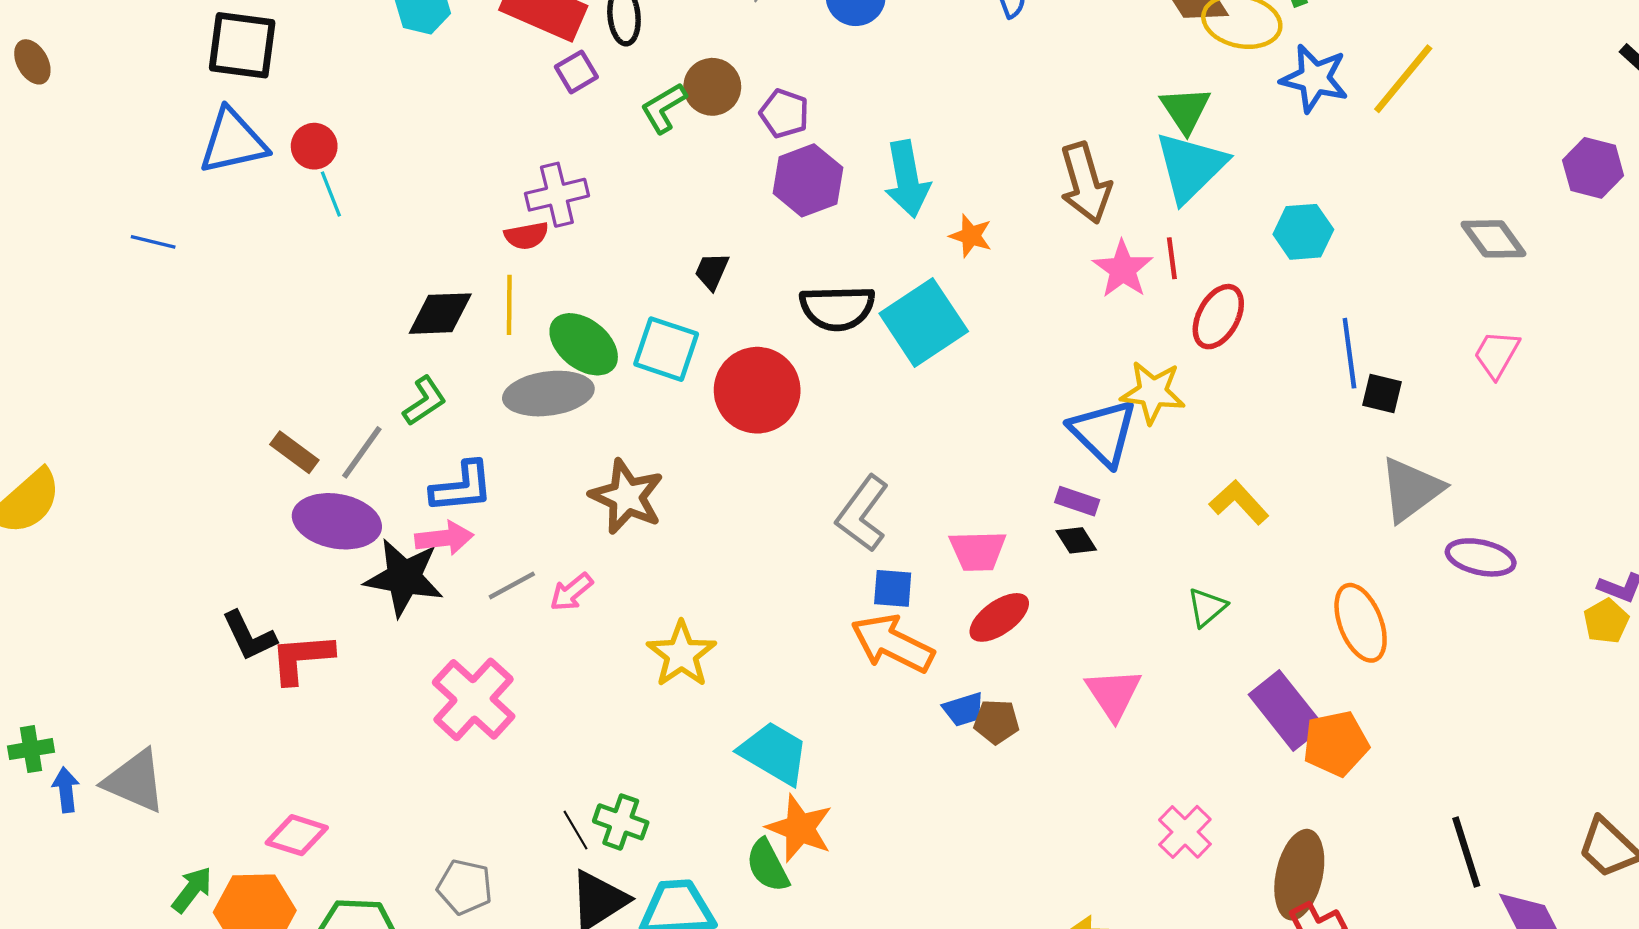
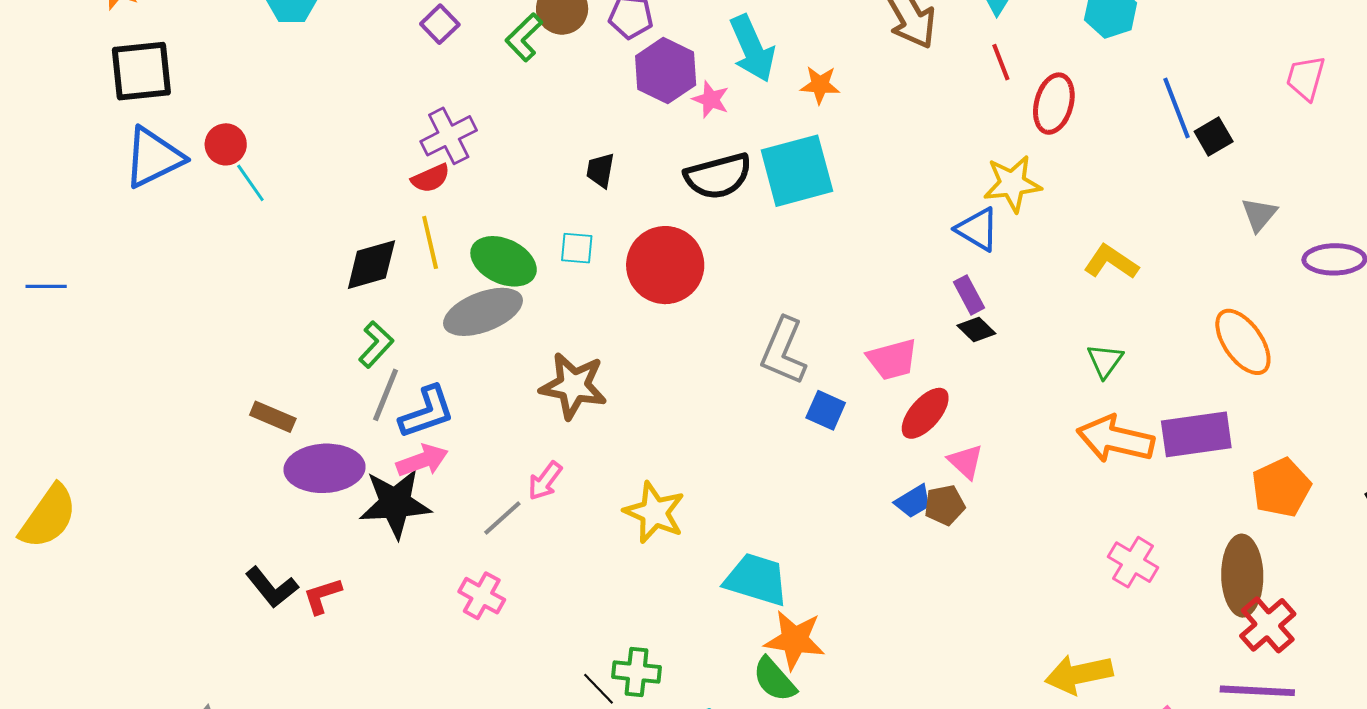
blue line: (153, 242) -> (46, 286), moved
pink star: (1123, 269) -> (711, 99), moved, size x0.7
cyan square: (924, 322) -> (797, 171), turned 32
cyan square: (666, 349) -> (577, 248), size x0.6
black square: (1382, 394) -> (1214, 136), turned -30
blue triangle: (1103, 432) -> (977, 229), size x0.7
gray line: (362, 452) -> (386, 395), moved
gray triangle: (1411, 489) -> (1259, 215), size x0.6
purple rectangle: (1077, 501) -> (969, 295), turned 57
gray line: (512, 585) -> (502, 518), moved
blue square: (893, 588) -> (826, 410), turned 33
orange arrow: (892, 643) -> (1115, 439), moved
red L-shape: (302, 658) -> (322, 596), size x0.7
pink triangle: (1114, 694) -> (966, 462), moved, size x0.7
pink cross: (474, 699) -> (482, 596), size x0.6
purple rectangle: (1286, 710) -> (1196, 434), turned -46
orange pentagon: (1336, 744) -> (1281, 488), moved

